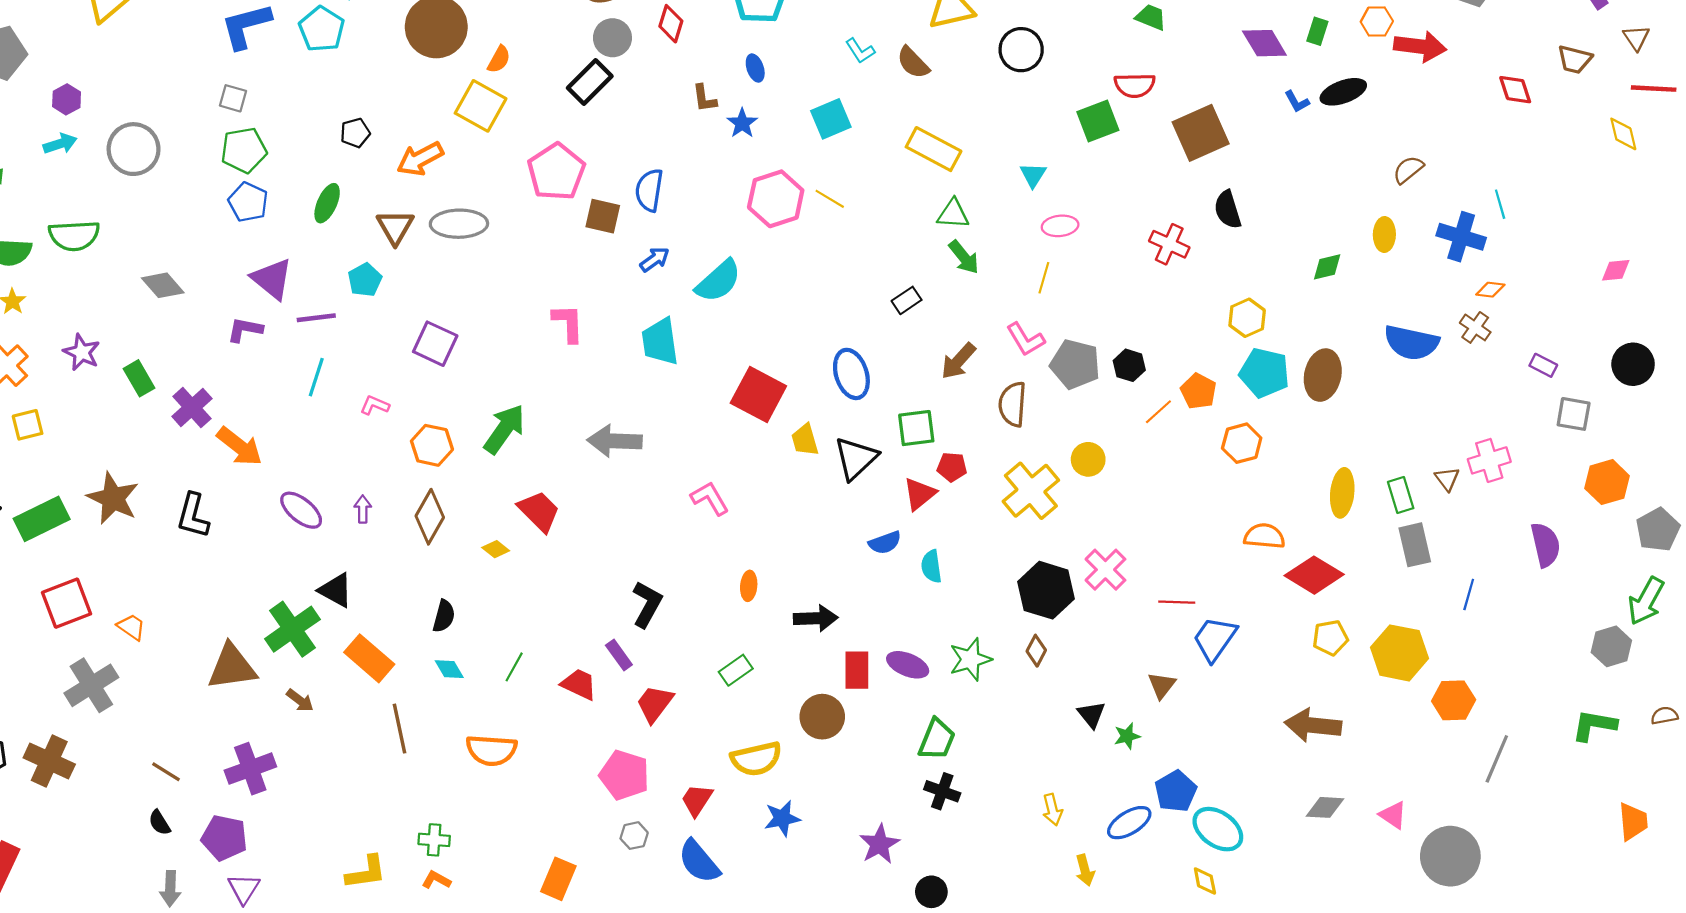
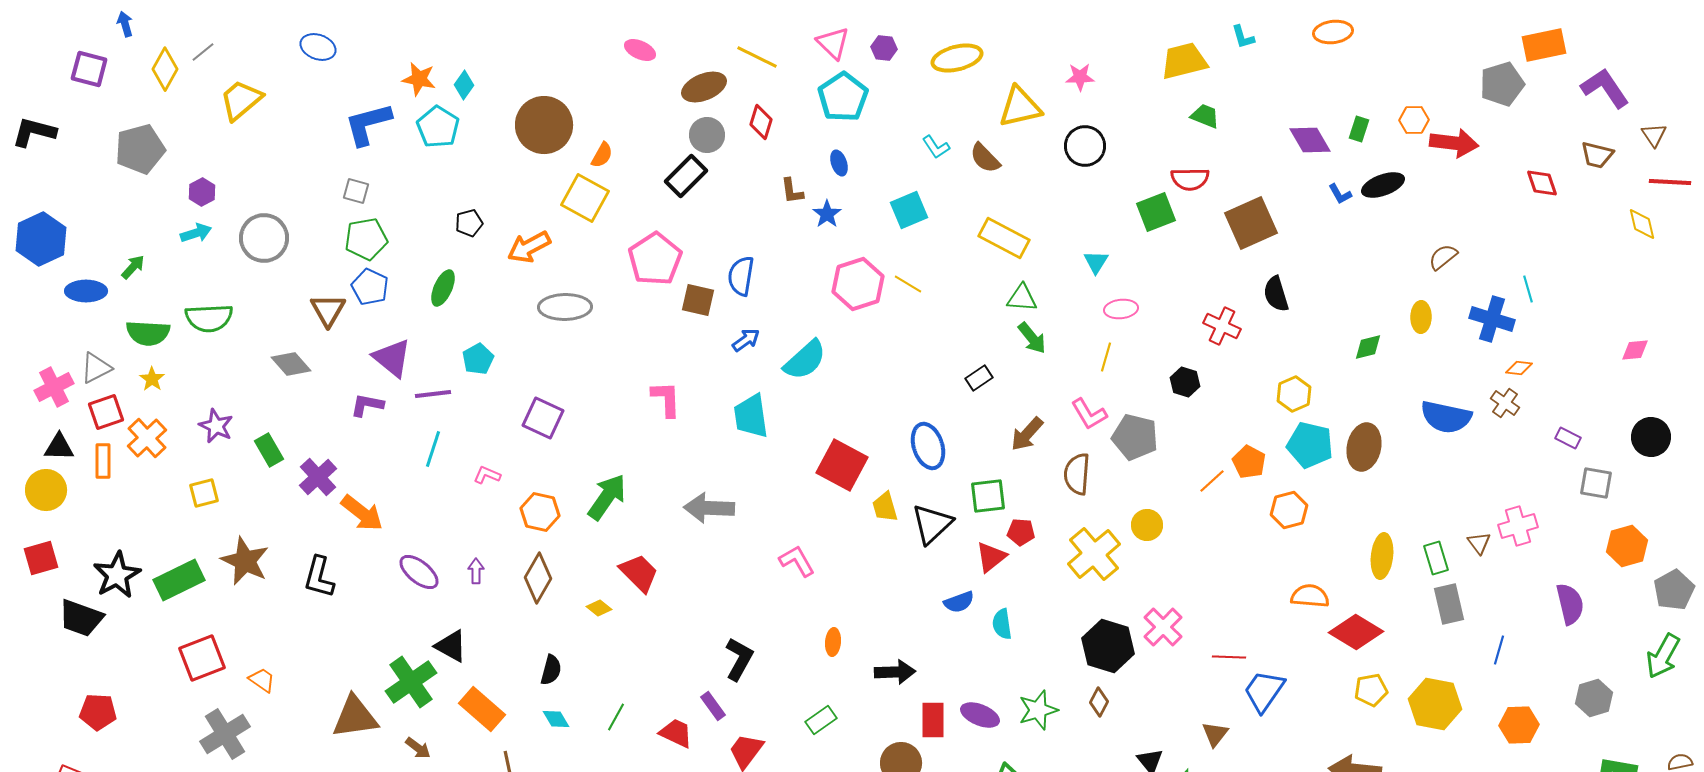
brown triangle: (395, 227) -> (328, 310), moved
black hexagon: (1129, 365) -> (1185, 382), moved
yellow square: (28, 425) -> (204, 493), moved
gray hexagon: (1611, 646) -> (1594, 698), moved
orange hexagon: (1454, 700) -> (1519, 725), moved

